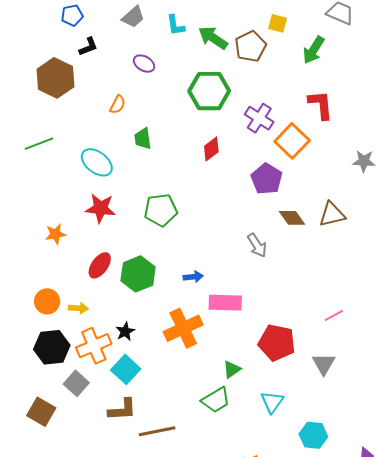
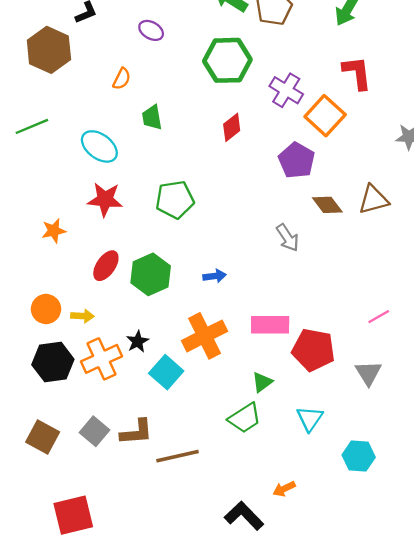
pink rectangle: (225, 303) -> (270, 325), moved
cyan square: (126, 369) -> (166, 372), moved
gray square: (76, 383) -> (95, 431), moved

